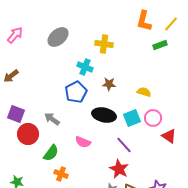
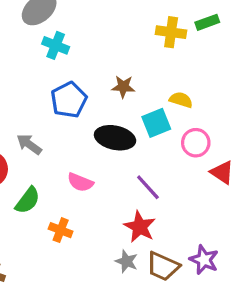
yellow cross: (104, 44) -> (171, 32), moved
cyan cross: (85, 67) -> (56, 45), moved
cyan square: (132, 118) -> (156, 123), moved
orange cross: (61, 174) -> (61, 230), moved

